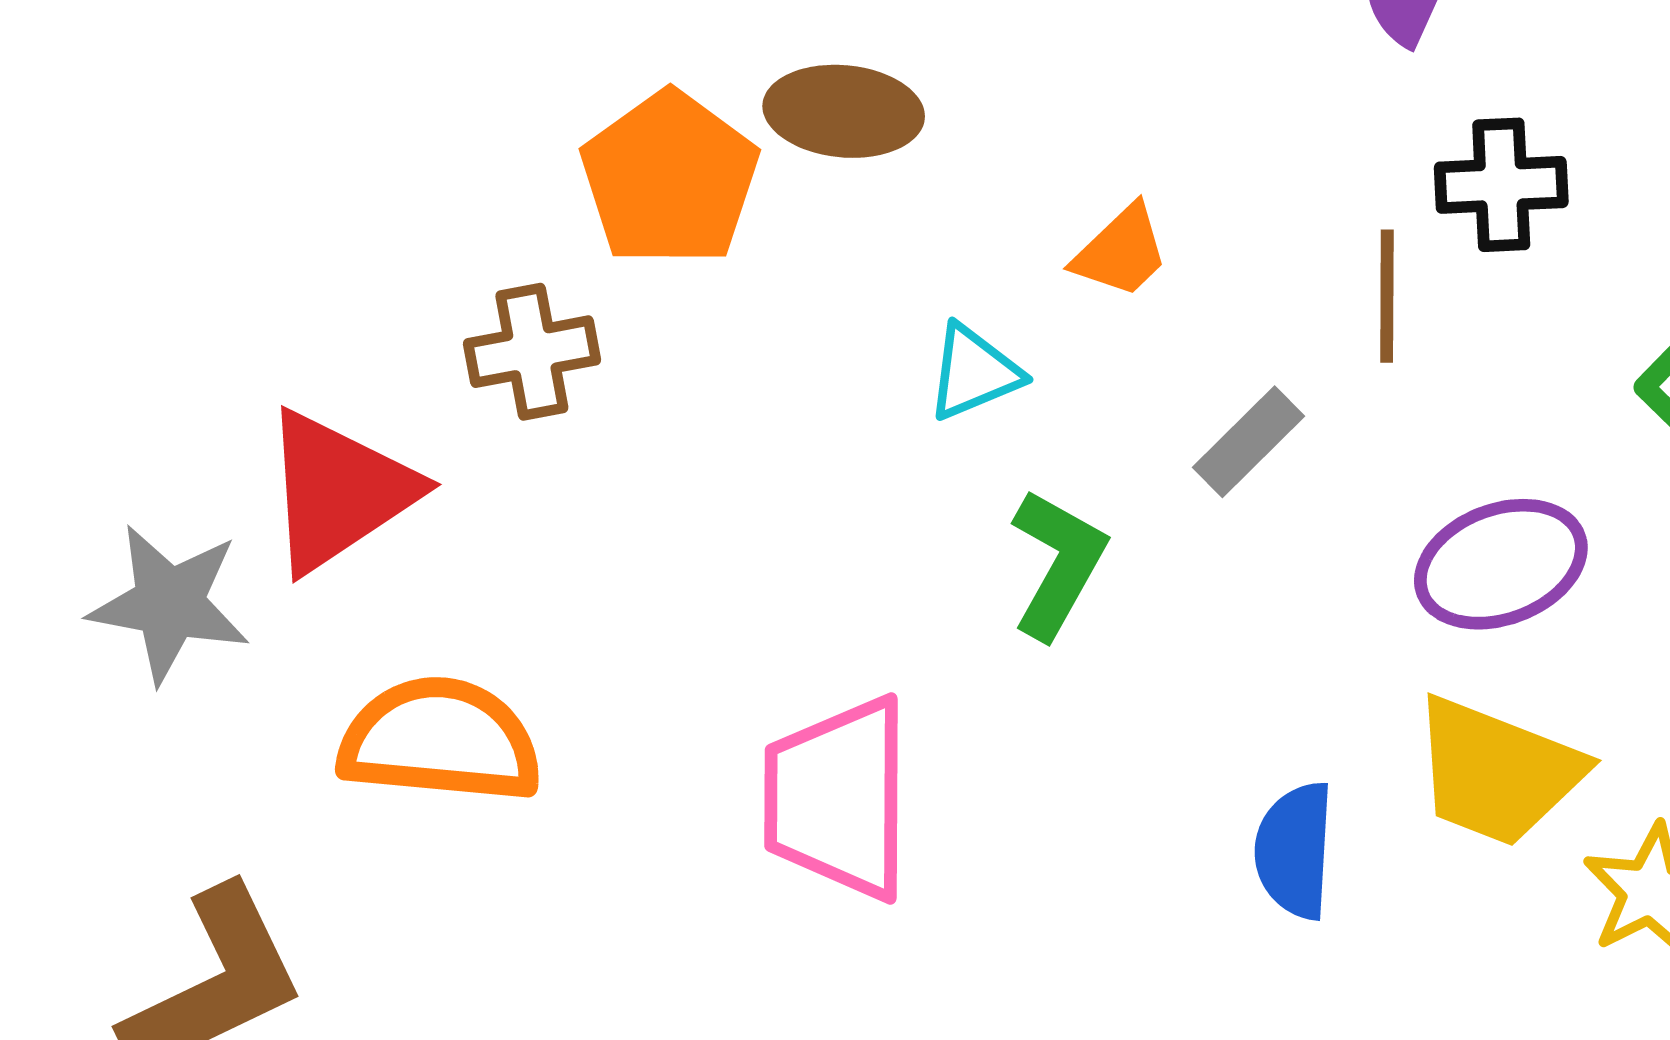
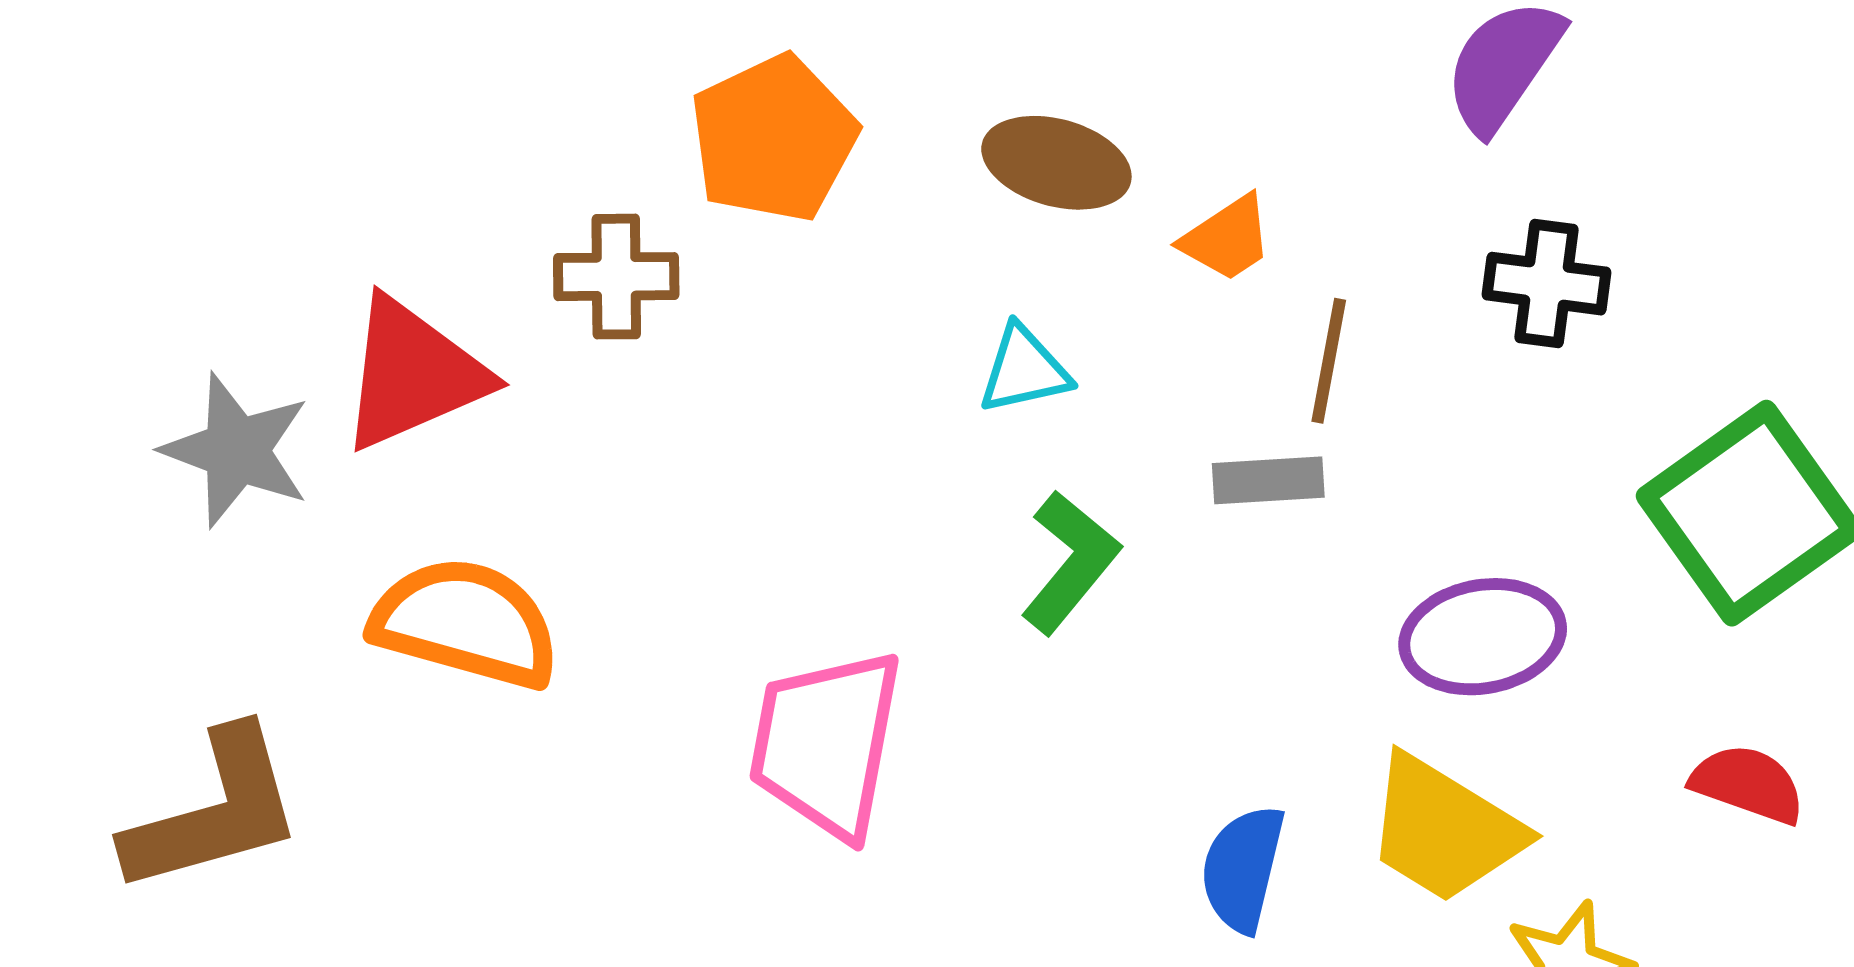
brown ellipse: (844, 111) -> (1056, 163), moved
orange trapezoid: (1121, 251) -> (1227, 238), moved
brown line: (1387, 296) -> (1329, 361), moved
gray rectangle: (1248, 442) -> (1268, 480), turned 31

